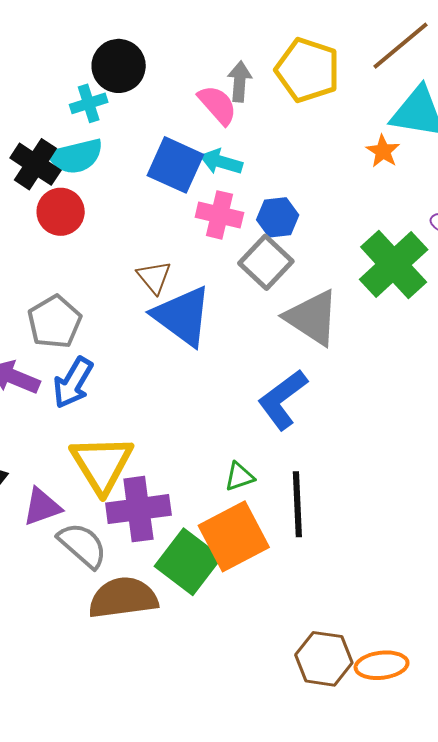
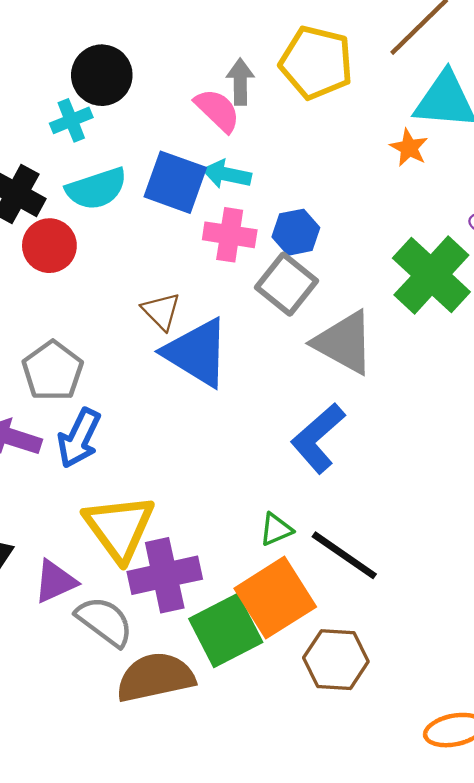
cyan semicircle: (76, 156) -> (96, 189), moved
black line: (297, 504) -> (344, 555), turned -48
green square: (188, 562) -> (226, 631), turned 30
brown hexagon: (324, 659) -> (336, 660), moved

